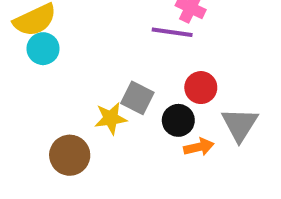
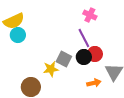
purple line: (172, 32) -> (84, 38), moved, turned 54
black circle: (178, 120) -> (84, 57), moved

